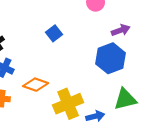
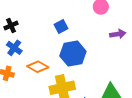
blue hexagon: (111, 58) -> (73, 54), moved

